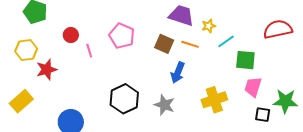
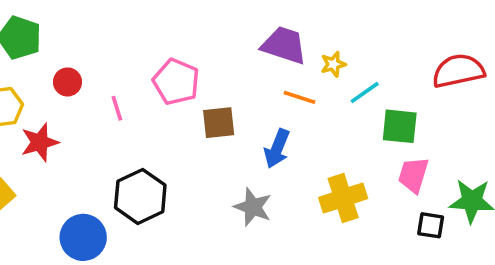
red circle: (71, 35) -> (68, 82), moved
brown square: (164, 44) -> (219, 123), moved, turned -30
black hexagon: (124, 99) -> (140, 196), moved

